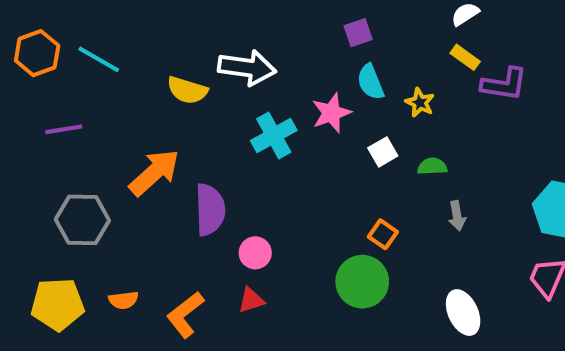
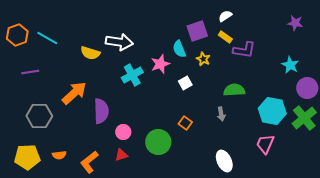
purple square: (358, 33) -> (197, 31), moved, size x1.5
green semicircle: (432, 166) -> (234, 90), moved, size x1.5
green circle: (362, 282) -> (158, 142), moved

